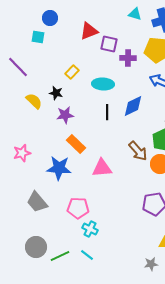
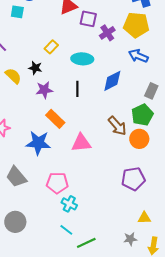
purple cross: (128, 58) -> (107, 33), turned -35
black line: (107, 112) -> (77, 89), moved
green line: (60, 256) -> (86, 243), moved

